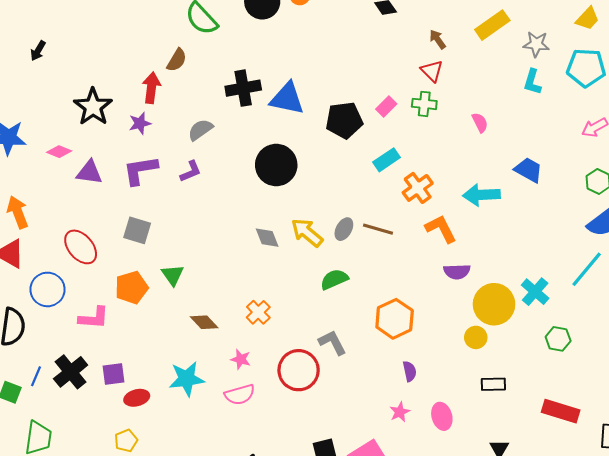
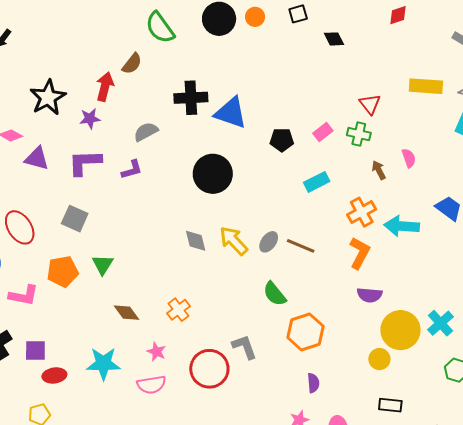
yellow rectangle: (492, 25) -> (426, 86), moved, turned 32
brown arrow: (438, 39) -> (379, 170), moved
black pentagon: (344, 120) -> (282, 140), size x0.7
orange cross: (418, 188) -> (362, 212), moved
orange L-shape: (441, 229) -> (360, 253), turned 48
green semicircle: (334, 279) -> (275, 294), moved, turned -112

